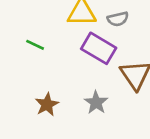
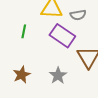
green line: (35, 45) -> (24, 31), moved, turned 72

